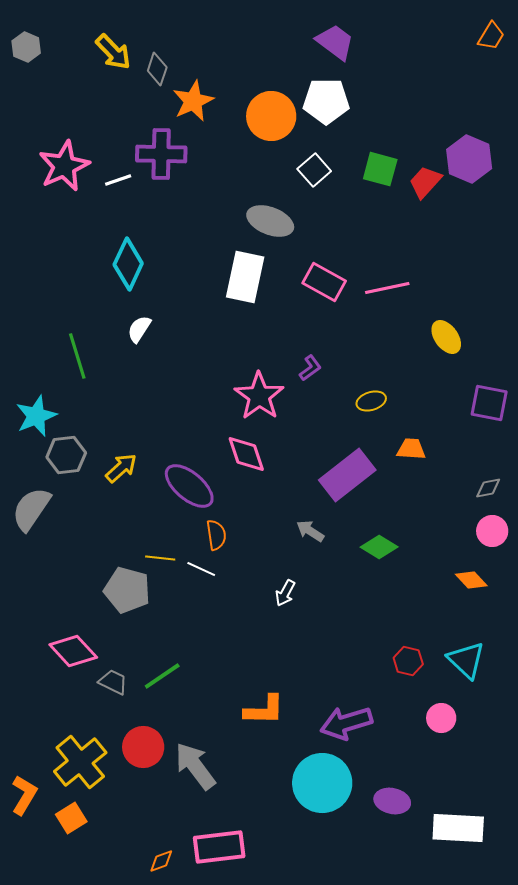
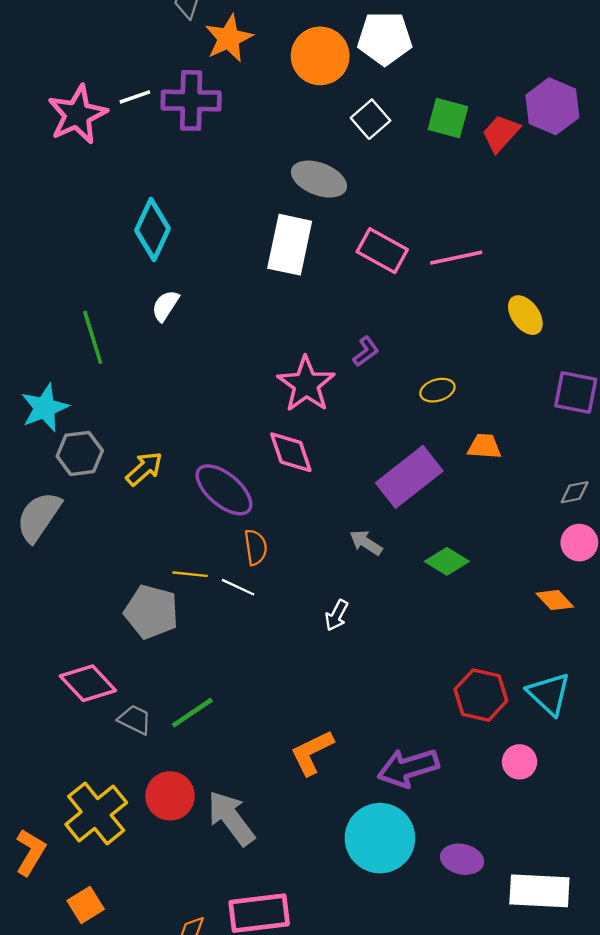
white line: (118, 180) -> (135, 97), moved
red hexagon: (408, 661) -> (481, 695), size x1.5
orange L-shape: (264, 710) -> (312, 752), turned 153
orange square: (71, 818) -> (86, 905), moved

